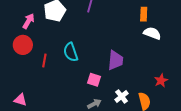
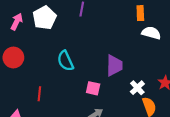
pink arrow: (28, 21) -> (17, 22), moved
red line: (44, 60) -> (39, 94), moved
white cross: (122, 96) -> (137, 88), moved

